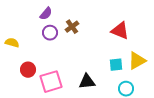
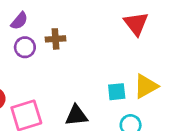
brown cross: (72, 27) -> (55, 39), turned 32
red triangle: (120, 31) -> (136, 24), moved, turned 30

